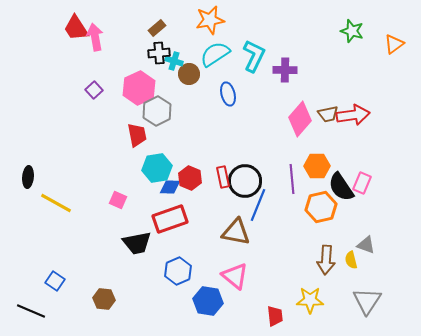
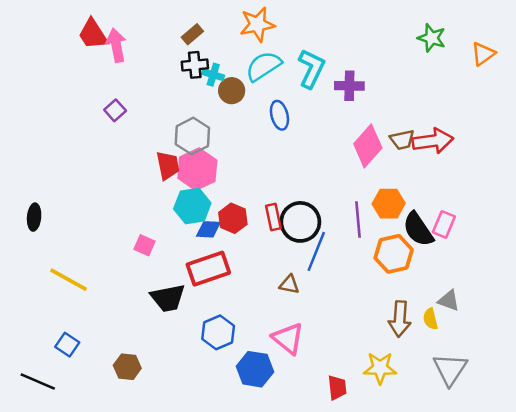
pink hexagon: (139, 88) -> (197, 169), moved
yellow line: (56, 203) -> (68, 280), moved
brown triangle: (236, 232) -> (289, 285), size x0.6

